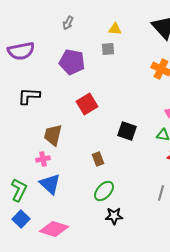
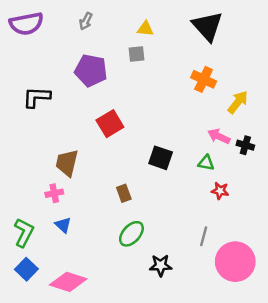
purple semicircle: (21, 51) -> (26, 24), moved
black L-shape: (29, 96) -> (37, 97), moved
blue triangle: (50, 184) -> (63, 225), size x0.6
black star: (114, 216) -> (161, 265), moved

